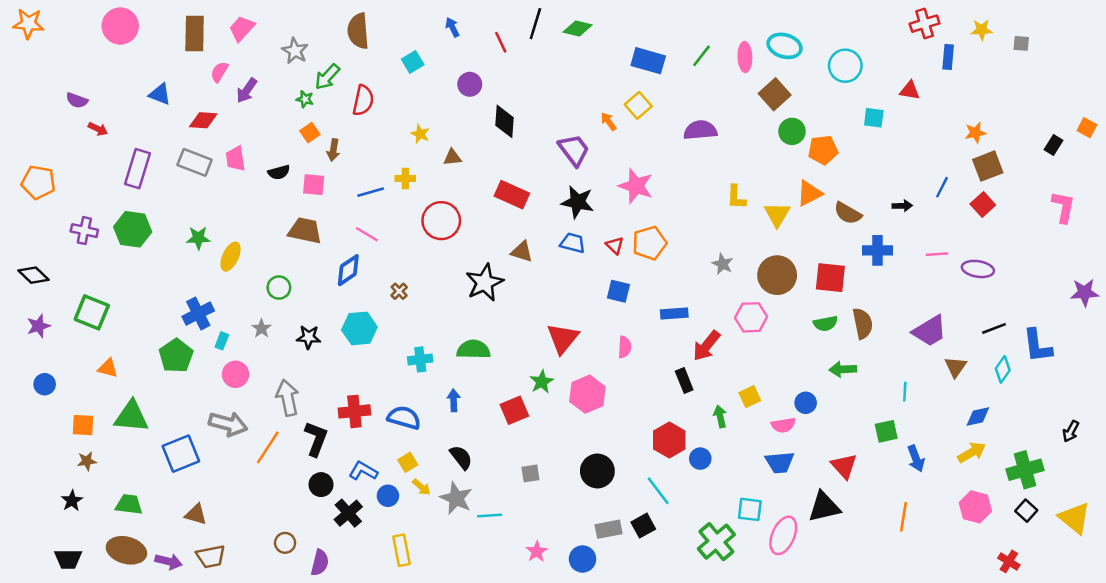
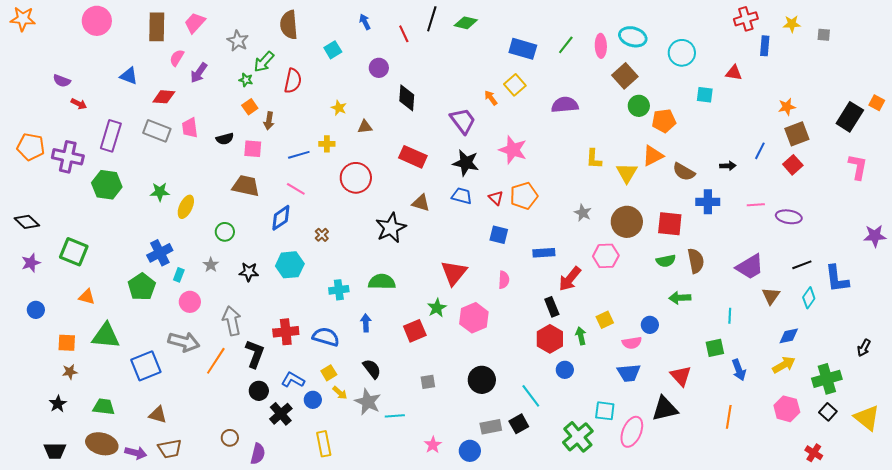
black rectangle: (1053, 145) -> (850, 117), size x1.8
purple cross: (84, 231) -> (68, 157), moved, size x1.4
red hexagon: (669, 440) -> (550, 339), moved

